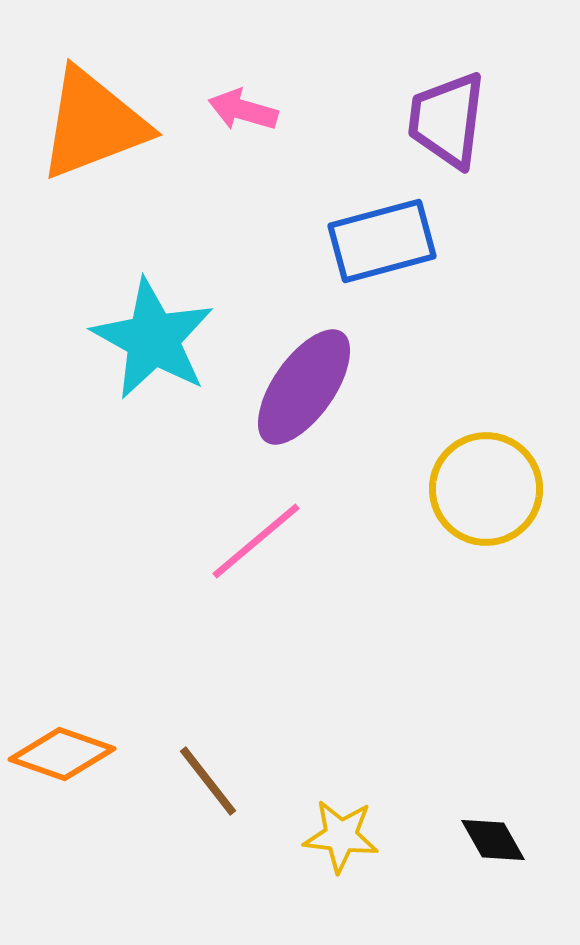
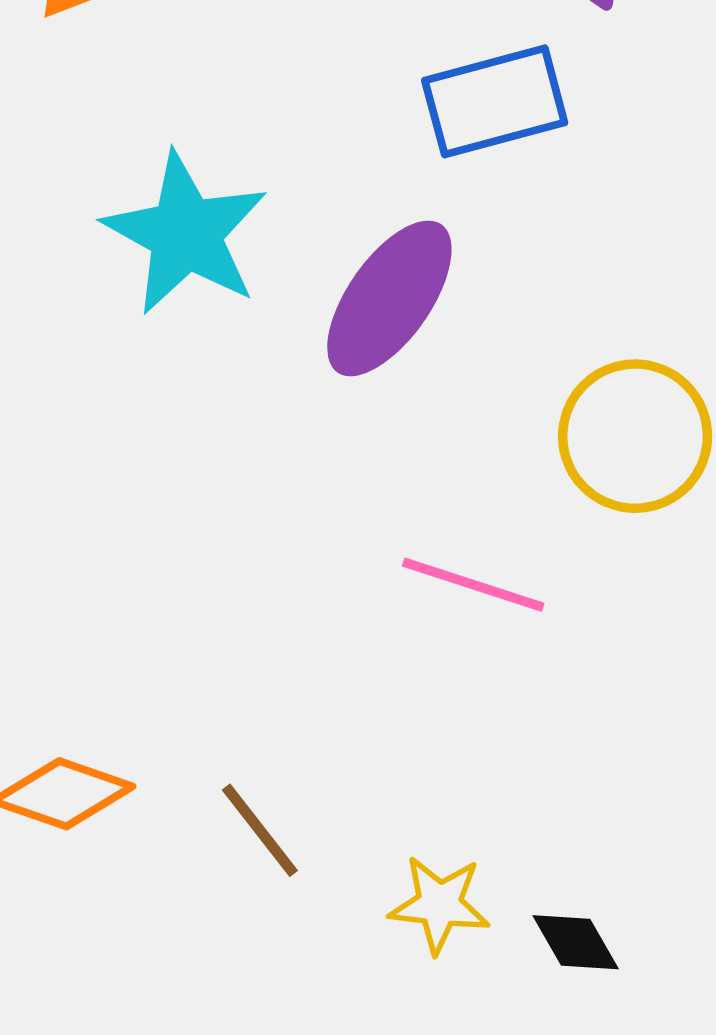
pink line: (256, 541) -> (473, 585), moved, turned 58
black diamond: (493, 840) -> (576, 942), moved

